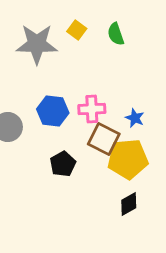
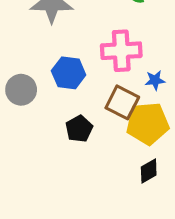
pink cross: (92, 109) -> (121, 51), moved, size x1.4
blue star: (135, 118) -> (155, 80), turned -30

